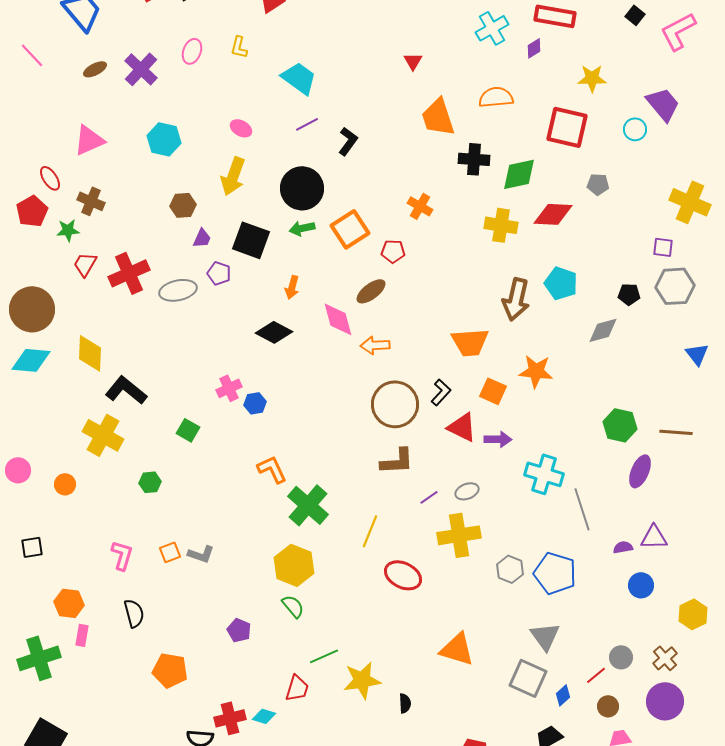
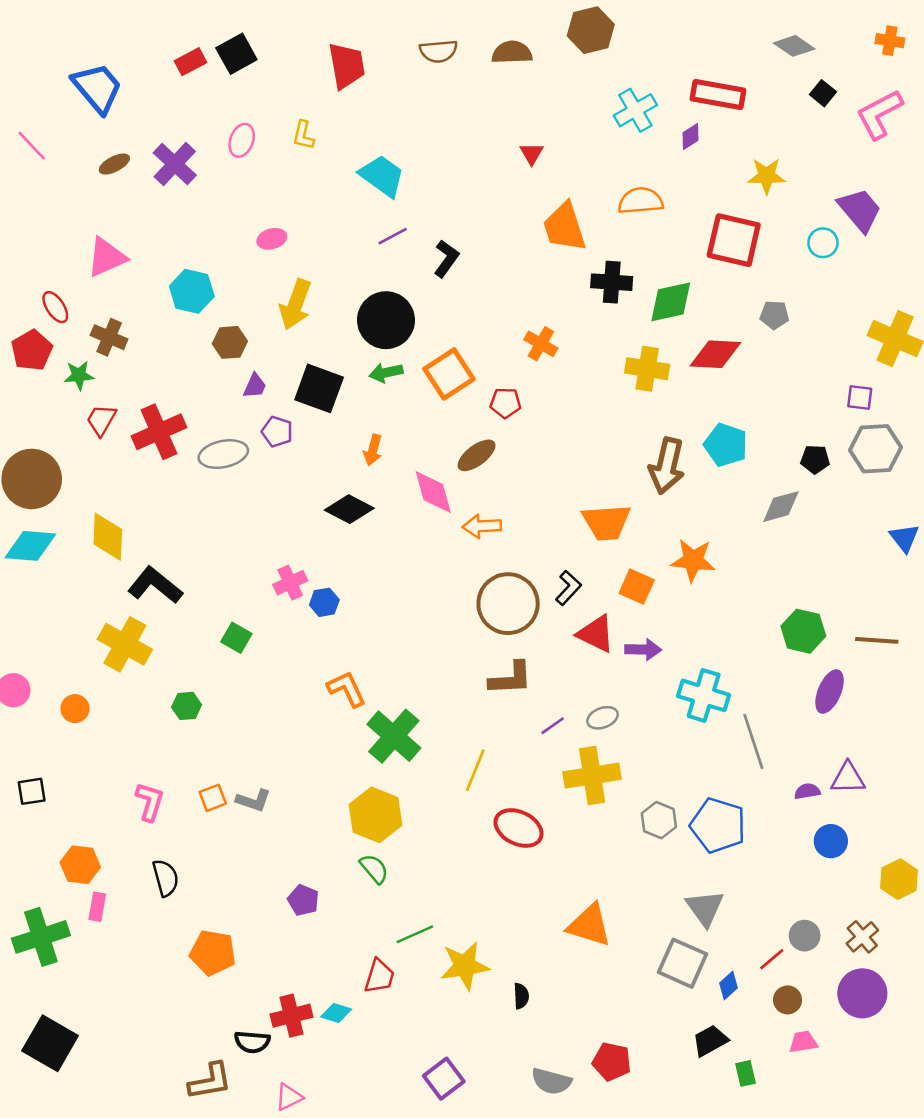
pink ellipse: (241, 128) -> (272, 239), moved, turned -45
cyan hexagon: (164, 139) -> (192, 291), moved

